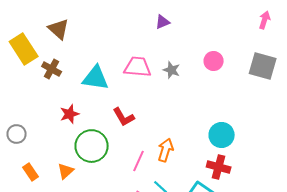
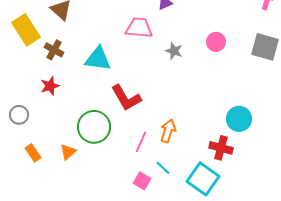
pink trapezoid: (138, 67) -> (139, 28), moved
red star: (70, 114) -> (50, 86), moved
red L-shape: (124, 117) -> (126, 98), size x1.4
cyan circle: (222, 135) -> (239, 119), moved

